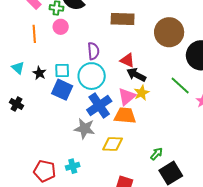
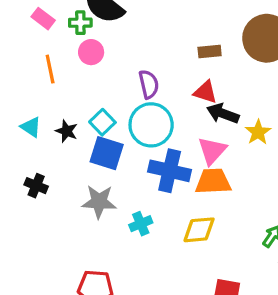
brown rectangle: (123, 19) -> (210, 52), moved, size x0.6
cyan square: (62, 70) -> (102, 122), turned -35
yellow star: (142, 93) -> (258, 132), moved
blue cross: (99, 106) -> (170, 171), turned -35
gray star: (85, 129) -> (99, 202), moved
cyan cross: (73, 166) -> (141, 224), moved

